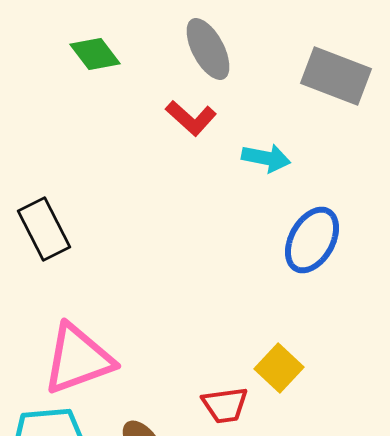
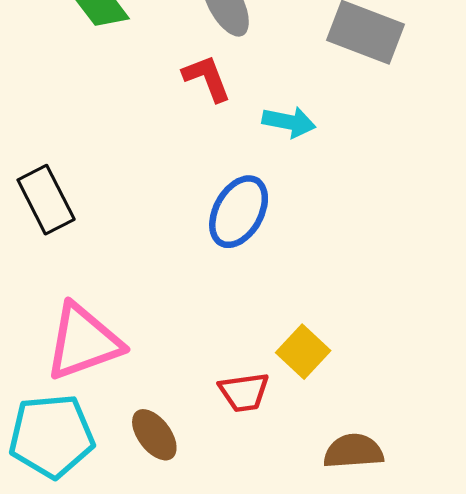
red L-shape: (191, 118) -> (207, 78), turned -153
blue ellipse: (312, 240) -> (239, 212), moved

